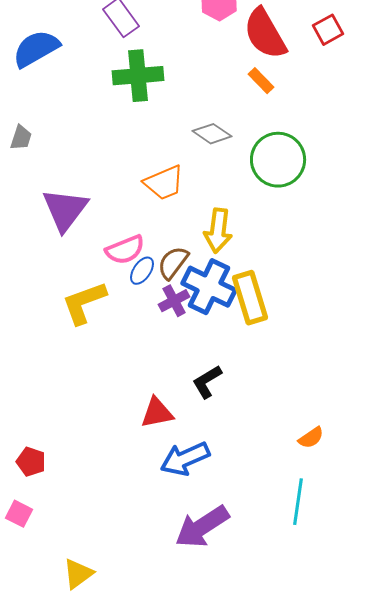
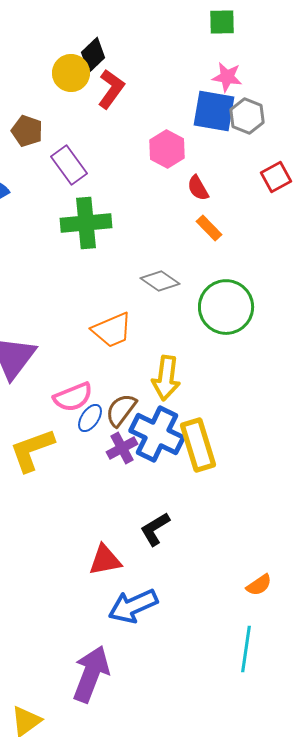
red semicircle: (265, 34) -> (198, 188), moved, size x0.5
purple arrow: (202, 527) -> (91, 674), moved, turned 144

